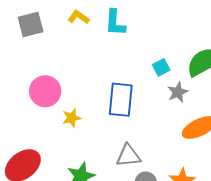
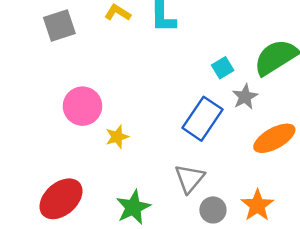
blue rectangle: (121, 100) -> (203, 119), moved, turned 32
gray triangle: (128, 156) -> (189, 178), turned -40

